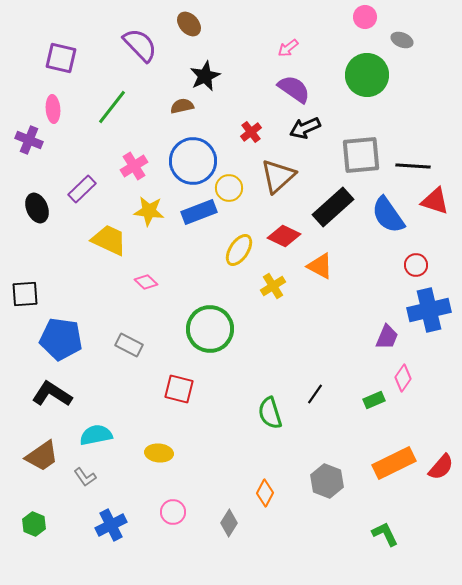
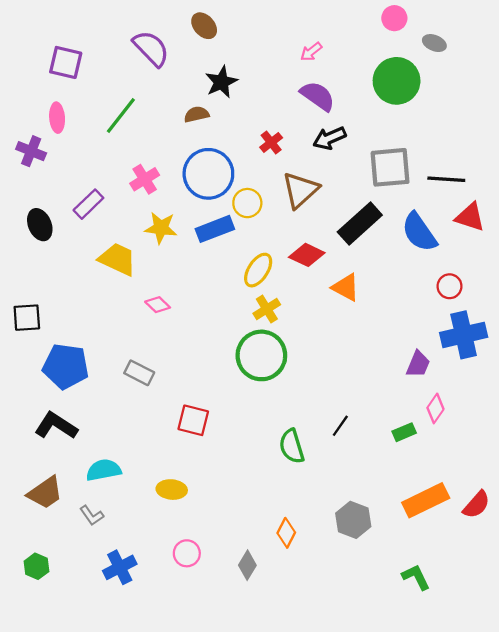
yellow cross: (273, 286) -> (267, 309), moved
green circle: (210, 329) -> (261, 355), moved

